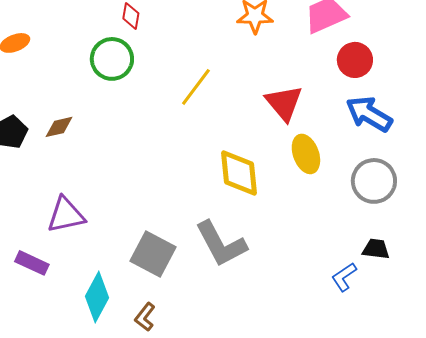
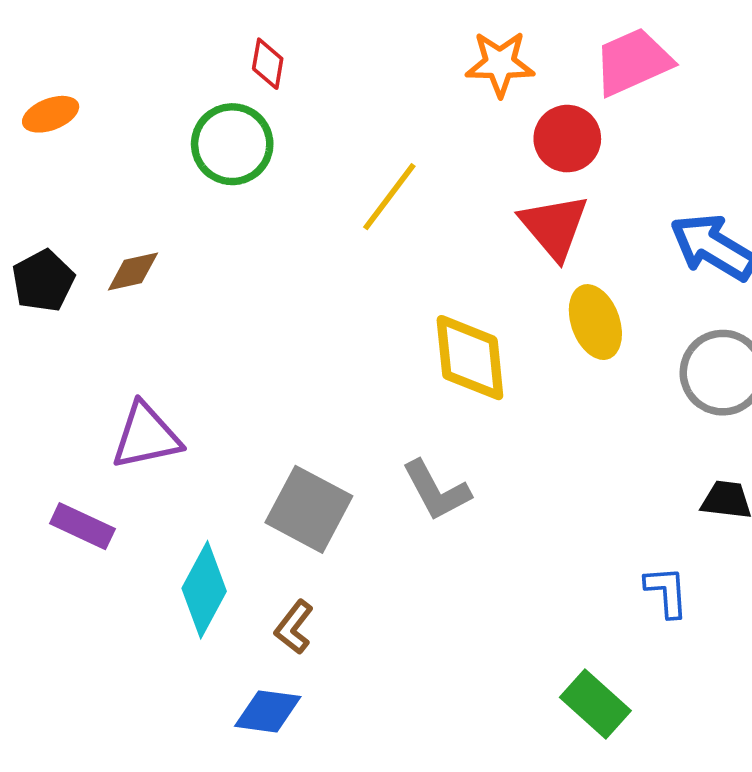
red circle: (355, 60) -> (567, 139), moved
gray L-shape: (221, 244) -> (436, 491), size x0.7
blue L-shape: (344, 277) -> (667, 592), moved, turned 120

